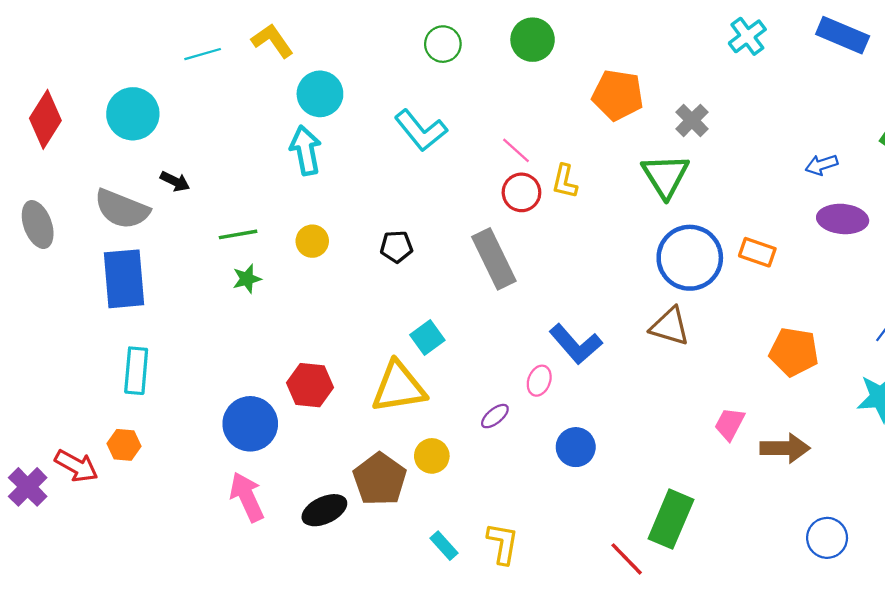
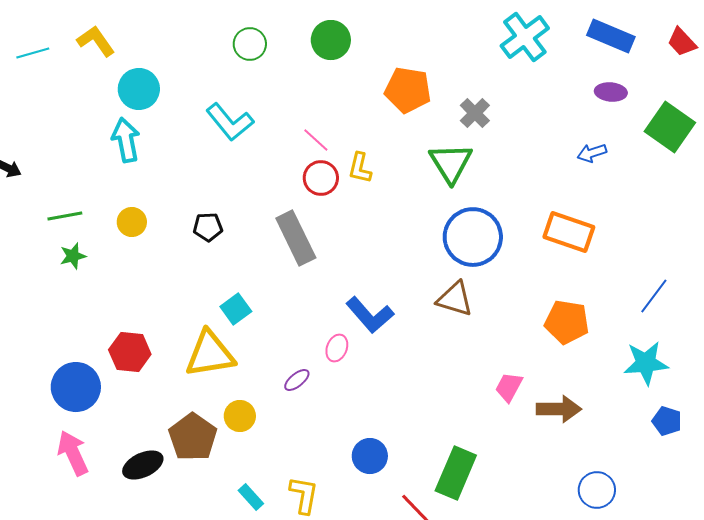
cyan cross: (747, 36) -> (525, 37), size x1.4
purple ellipse: (843, 219) -> (611, 92), moved, size x0.7
orange rectangle: (757, 252) -> (569, 232), moved, size x1.5
blue circle: (576, 447) -> (370, 456), moved

